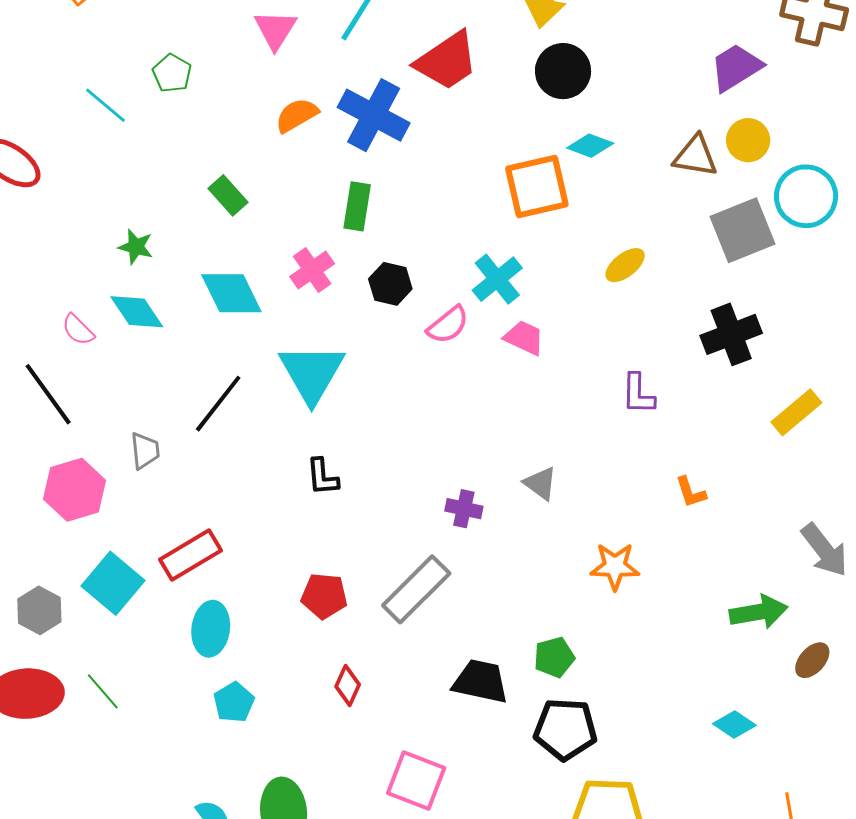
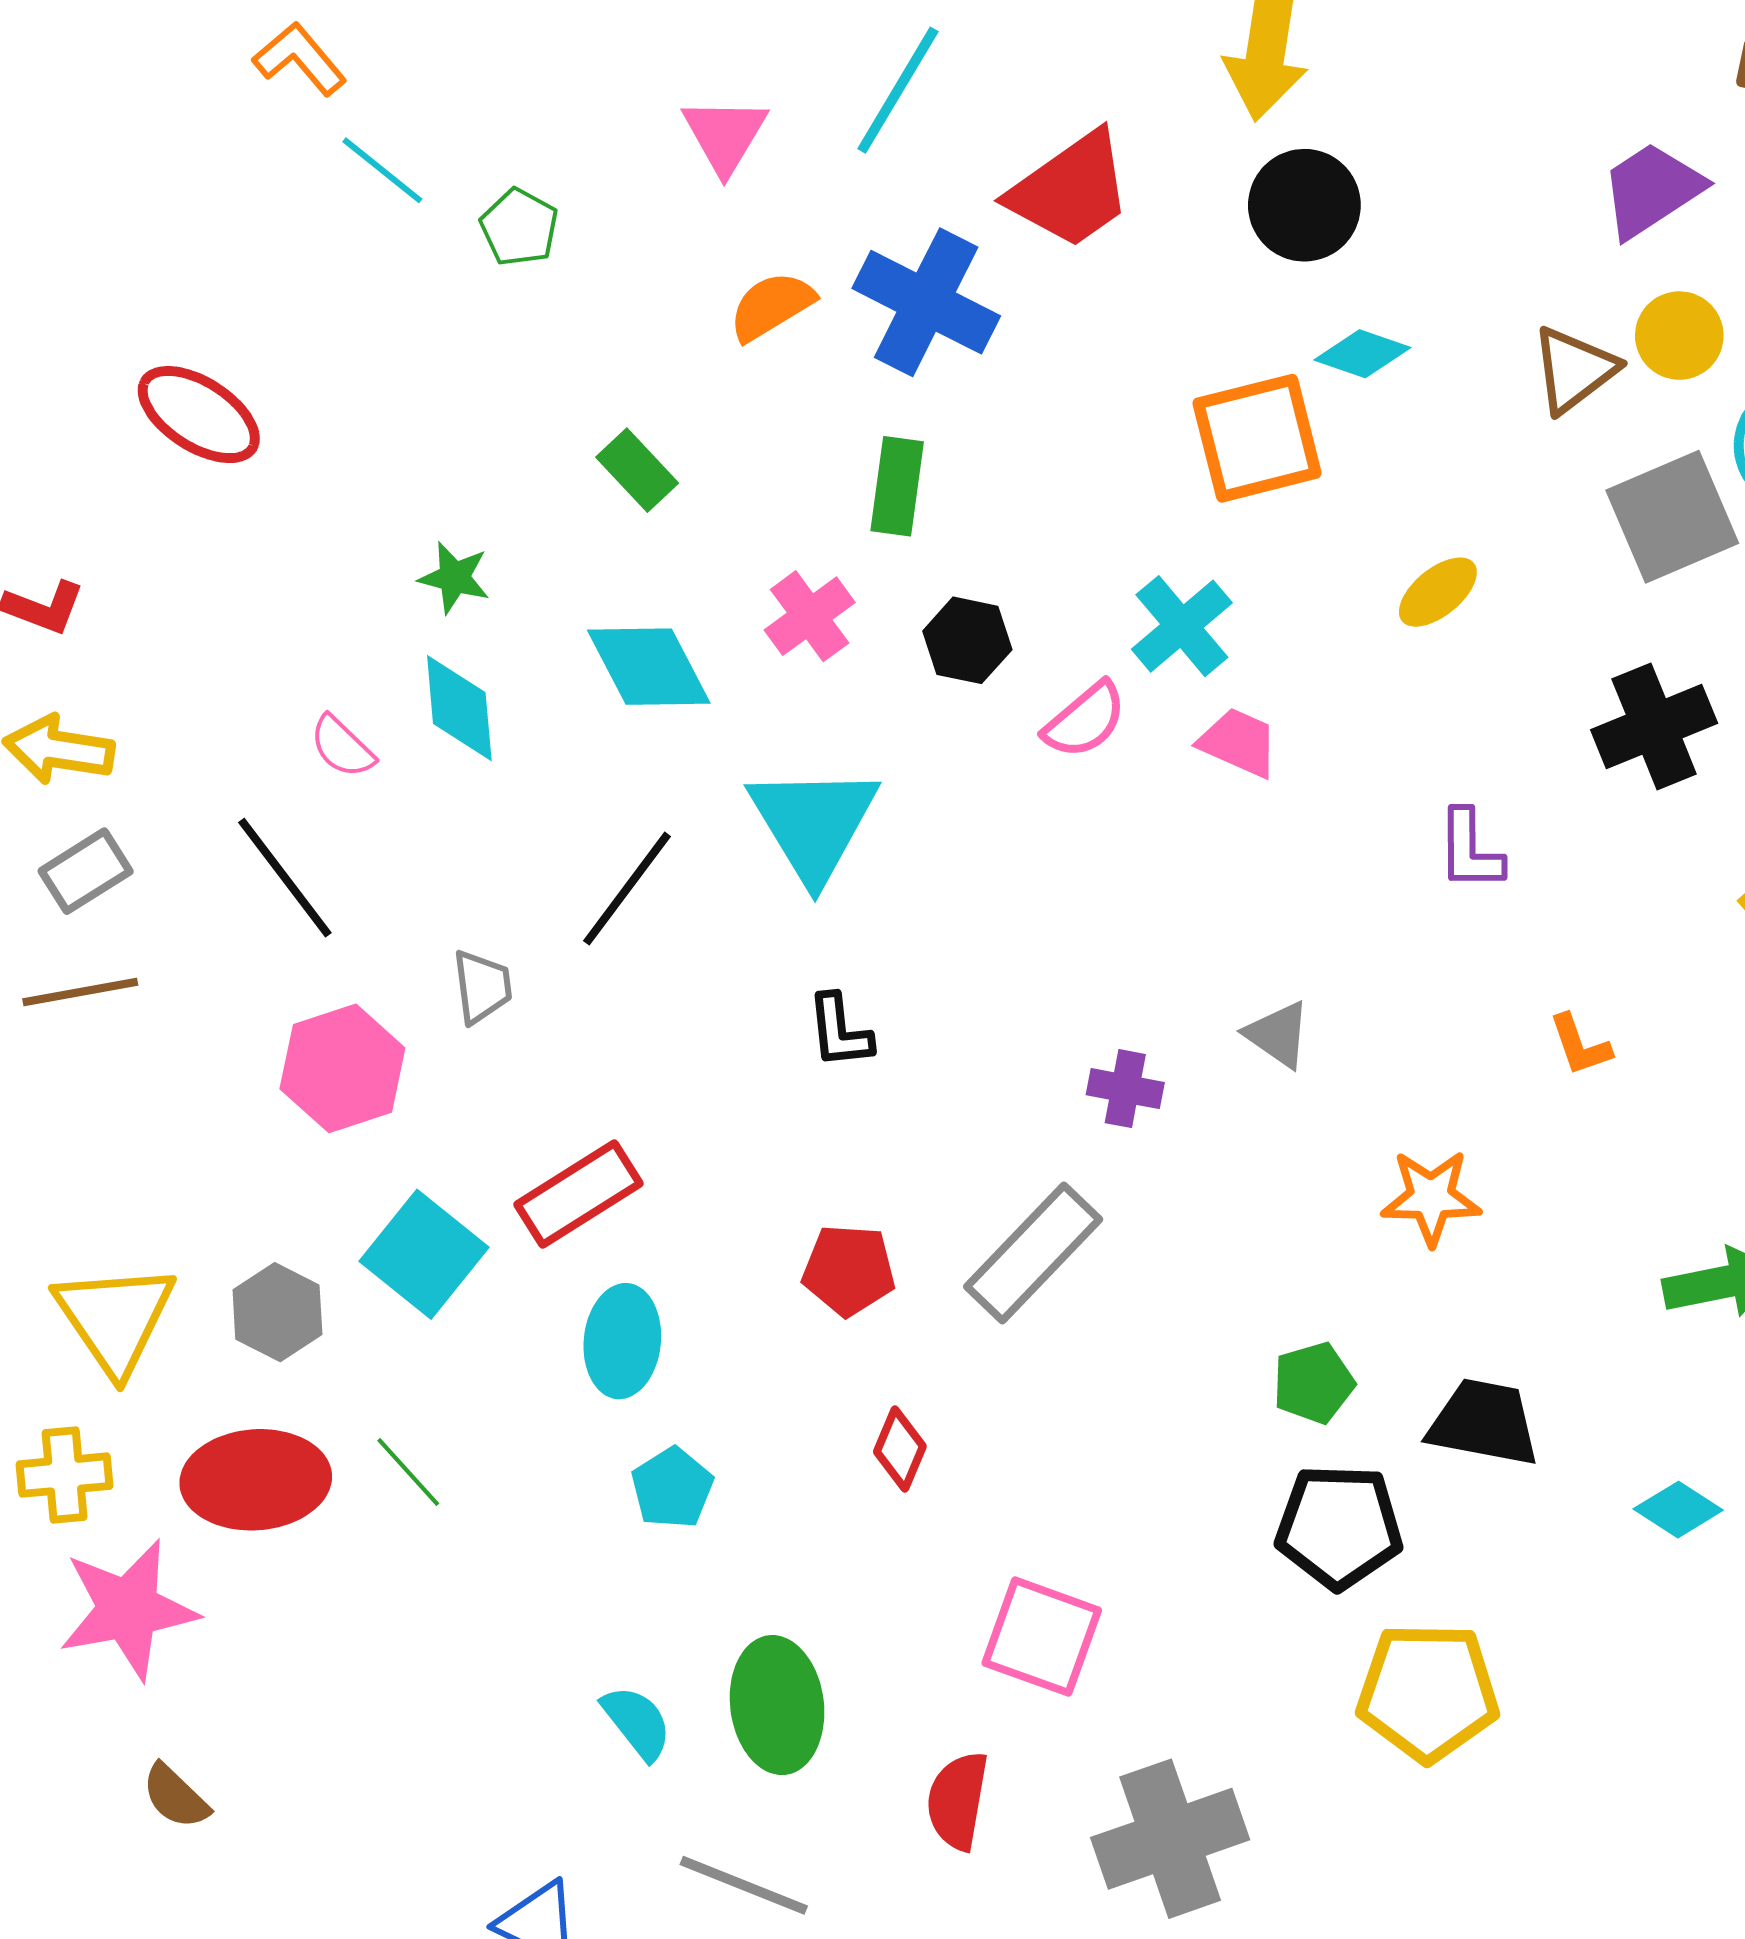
cyan line: (105, 105) -> (382, 170), moved
brown triangle: (695, 156) -> (1574, 370), turned -45
cyan diamond: (137, 312) -> (459, 708), turned 30
black trapezoid: (481, 681) -> (1484, 1423), moved

